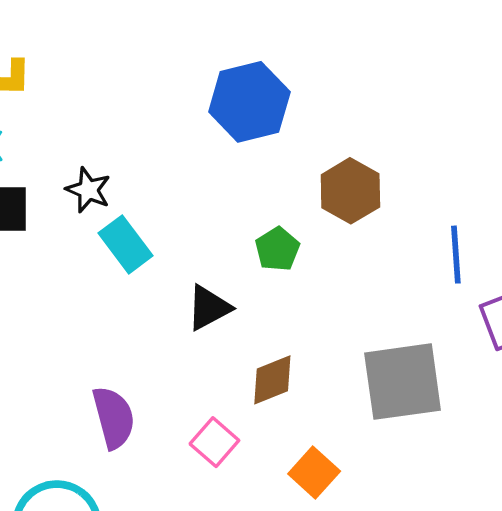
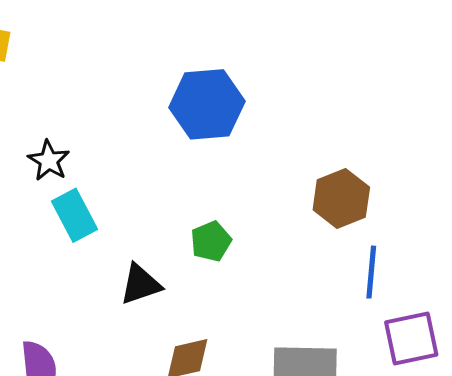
brown hexagon: (350, 191) -> (341, 199), moved

